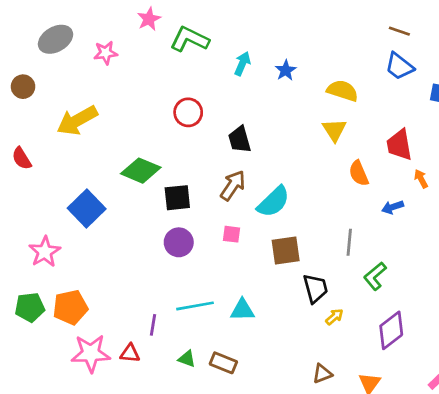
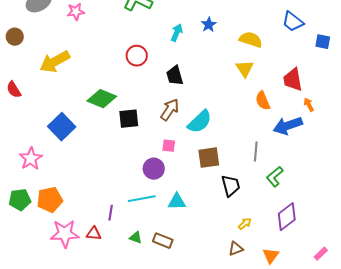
cyan arrow: (242, 64) -> (177, 33), moved
blue arrow: (393, 207) -> (288, 126), size x1.8
purple circle: (179, 242) -> (154, 169), moved
yellow arrow: (334, 317) -> (245, 224), moved

